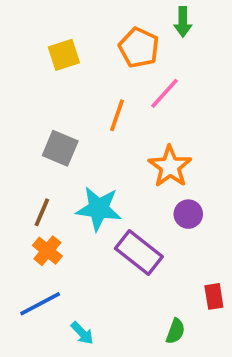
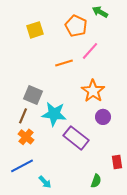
green arrow: (183, 22) -> (100, 12), turned 119
orange line: (117, 115) -> (64, 63), turned 54
gray square: (60, 148) -> (33, 95), moved

